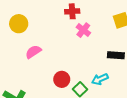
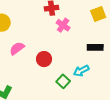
red circle: (62, 79) -> (44, 59), moved

